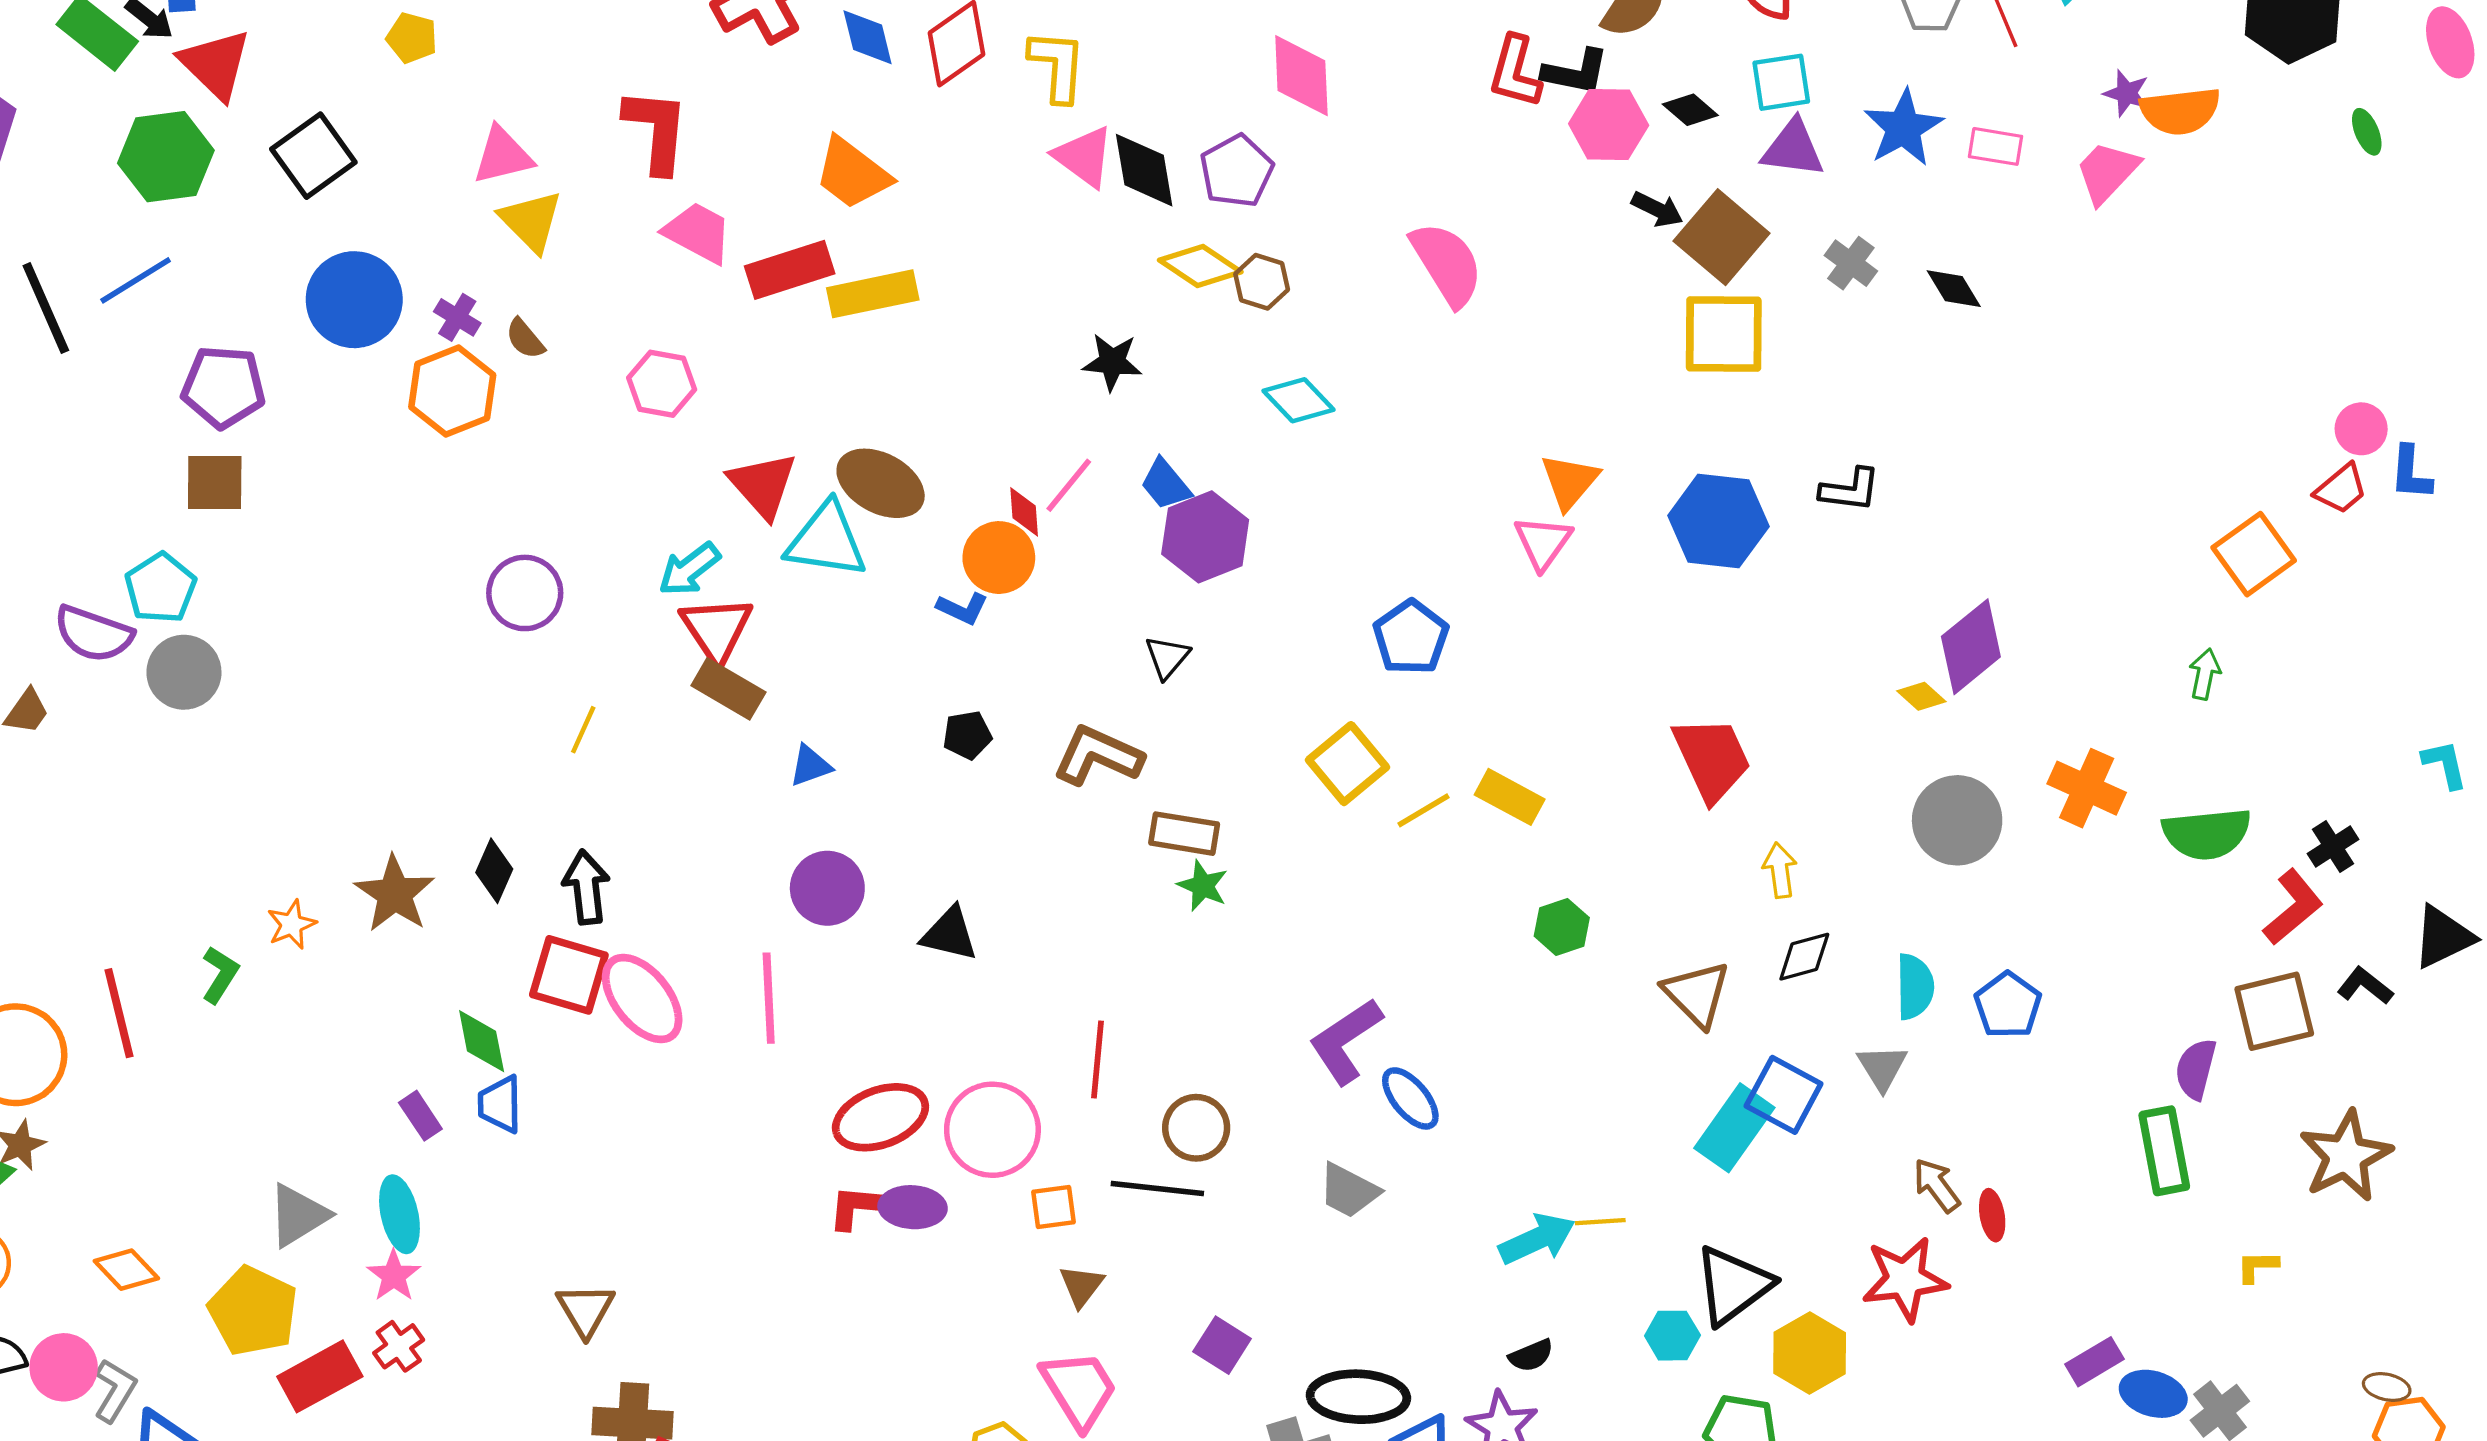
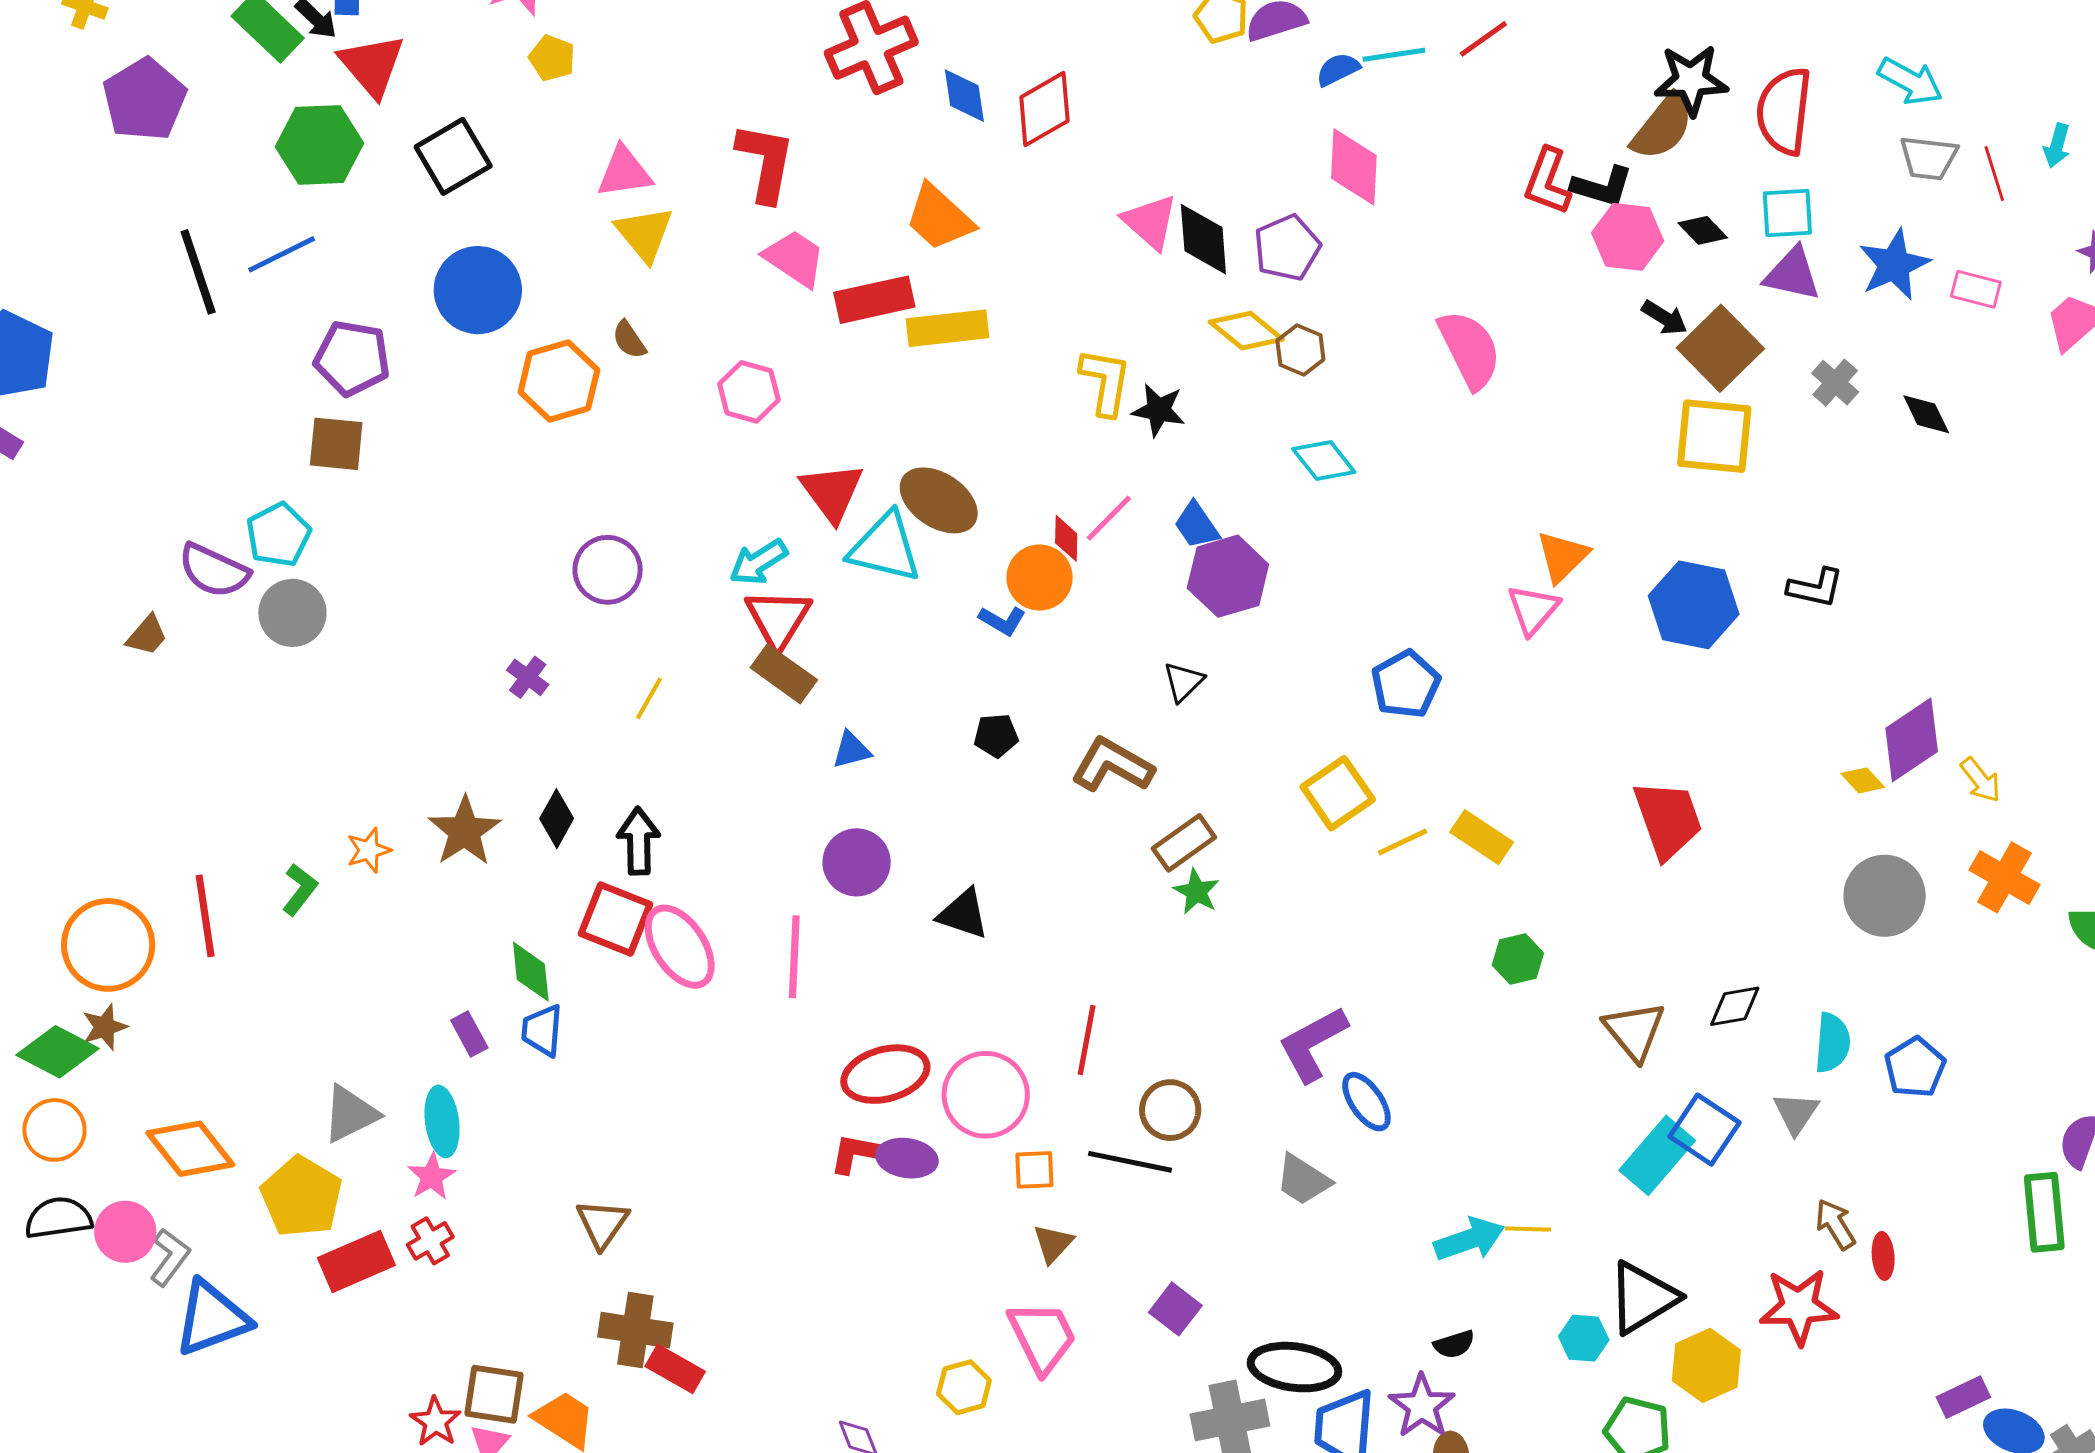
yellow L-shape: (1057, 66) -> (1105, 382), moved
purple cross: (457, 317) -> (528, 677), moved
brown rectangle: (1184, 834) -> (1184, 843), turned -50
yellow arrow: (1780, 870) -> (1980, 780), moved, turned 144
orange diamond: (126, 1270) -> (190, 1149), size x1.5

